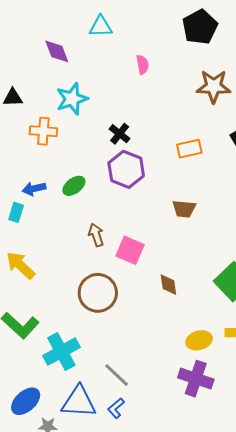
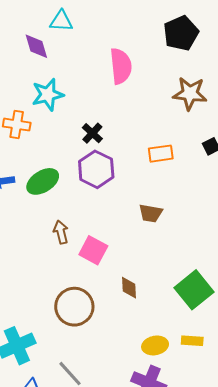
cyan triangle: (101, 26) -> (61, 21), moved
pink semicircle: (142, 65) -> (121, 66), size x1.8
green ellipse: (74, 186) -> (43, 181), size x1.4
brown circle: (98, 293) -> (74, 307), moved

